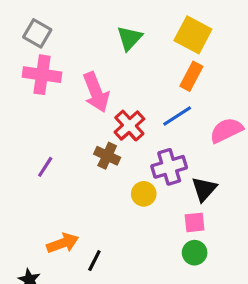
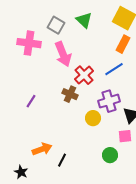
gray square: (37, 33) -> (56, 25), moved
green triangle: (129, 38) -> (84, 20), turned -30
green circle: (195, 253) -> (110, 155), moved

